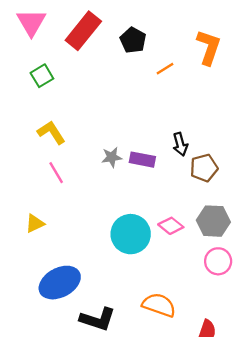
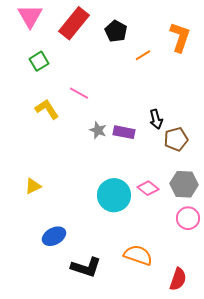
gray star: (112, 157) -> (98, 130), turned 30
pink line: (56, 173) -> (79, 93), moved, turned -30
blue ellipse: (60, 283) -> (54, 236), size x0.7

